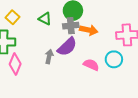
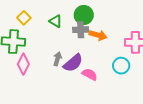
purple semicircle: (67, 47) -> (73, 63), moved
pink semicircle: (91, 65) -> (90, 74), moved

